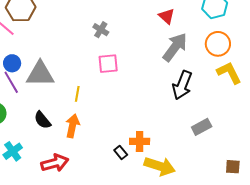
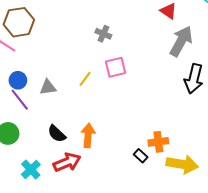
gray triangle: (40, 74) -> (48, 87), size x0.6
yellow line: (77, 94) -> (85, 79), moved, turned 35
red arrow: (55, 163) -> (67, 162), moved

